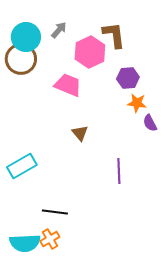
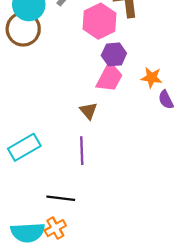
purple hexagon: (128, 78) -> (114, 54), moved
pink trapezoid: (68, 85) -> (109, 78), moved, turned 96
purple line: (119, 171) -> (82, 151), moved

